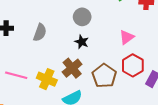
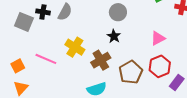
gray semicircle: (40, 32) -> (65, 12), moved
yellow cross: (47, 79) -> (75, 47), moved

